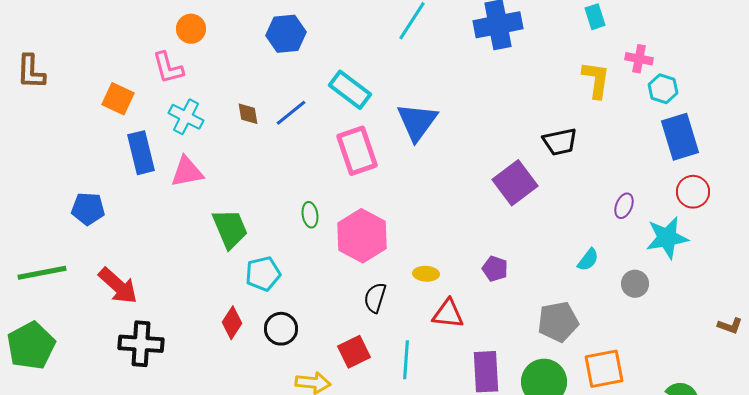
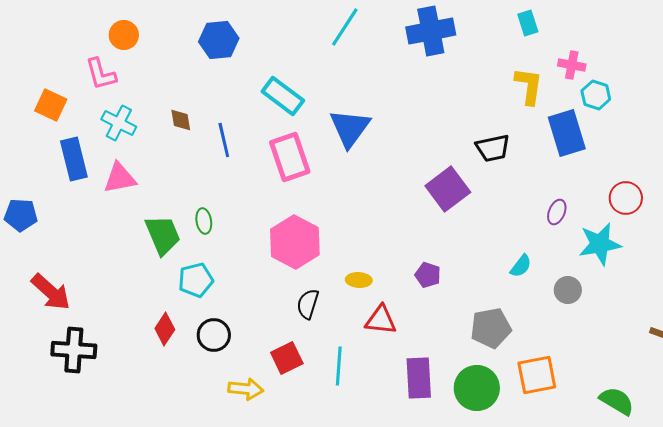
blue line: (291, 113) -> (224, 140), moved, turned -64
blue rectangle: (680, 137) -> (567, 133), moved
green ellipse: (310, 215) -> (204, 221), moved

